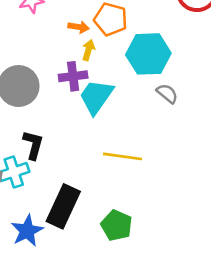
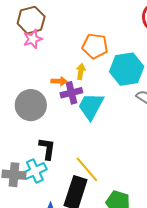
orange arrow: (79, 27) -> (59, 81), moved
yellow line: (122, 156) -> (87, 169), moved, turned 48

